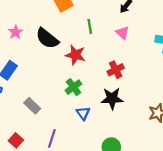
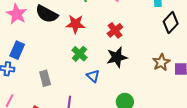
pink star: (15, 32) -> (17, 14), size x1.5
gray rectangle: (32, 106) -> (45, 78), turned 42

